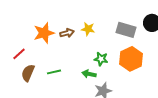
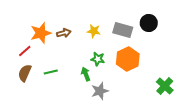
yellow star: (88, 29) -> (94, 31), moved
red line: (19, 54) -> (25, 51), moved
green arrow: (89, 74) -> (86, 74), turned 56

